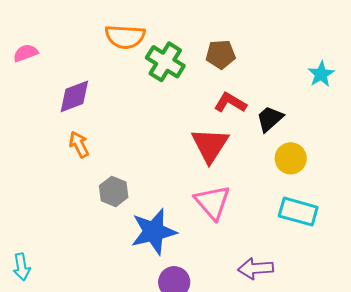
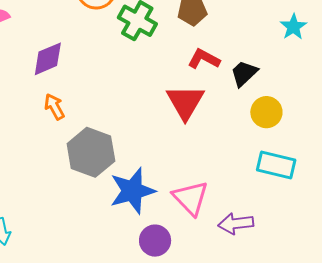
gray hexagon: (114, 191) -> (91, 152), size x1.6
pink triangle: (212, 202) -> (191, 198), moved

